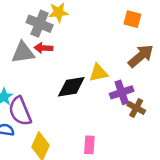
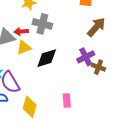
gray cross: (40, 24) -> (42, 24), moved
yellow triangle: (99, 73) -> (24, 48), moved

